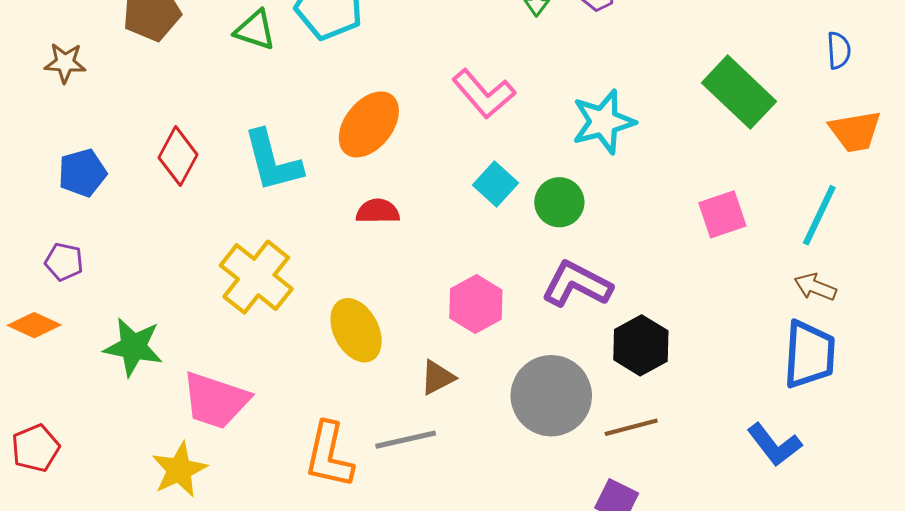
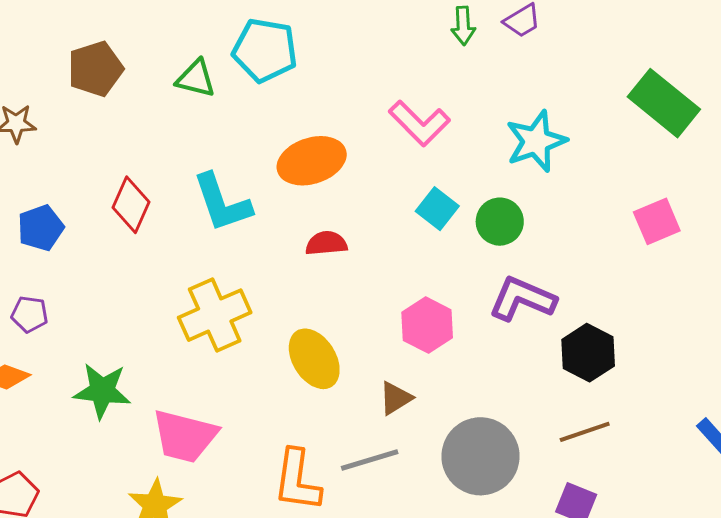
orange ellipse: (369, 124) -> (312, 161), turned 38
yellow cross: (256, 277) -> (215, 315), turned 32
gray circle: (551, 396) -> (480, 456), moved

